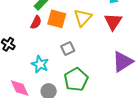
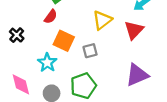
orange square: (57, 19) -> (64, 41), moved
gray square: (68, 48) -> (90, 51), moved

